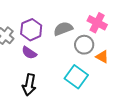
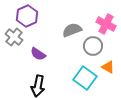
purple hexagon: (31, 30) -> (27, 16), moved
orange triangle: (102, 57) -> (108, 67), moved

